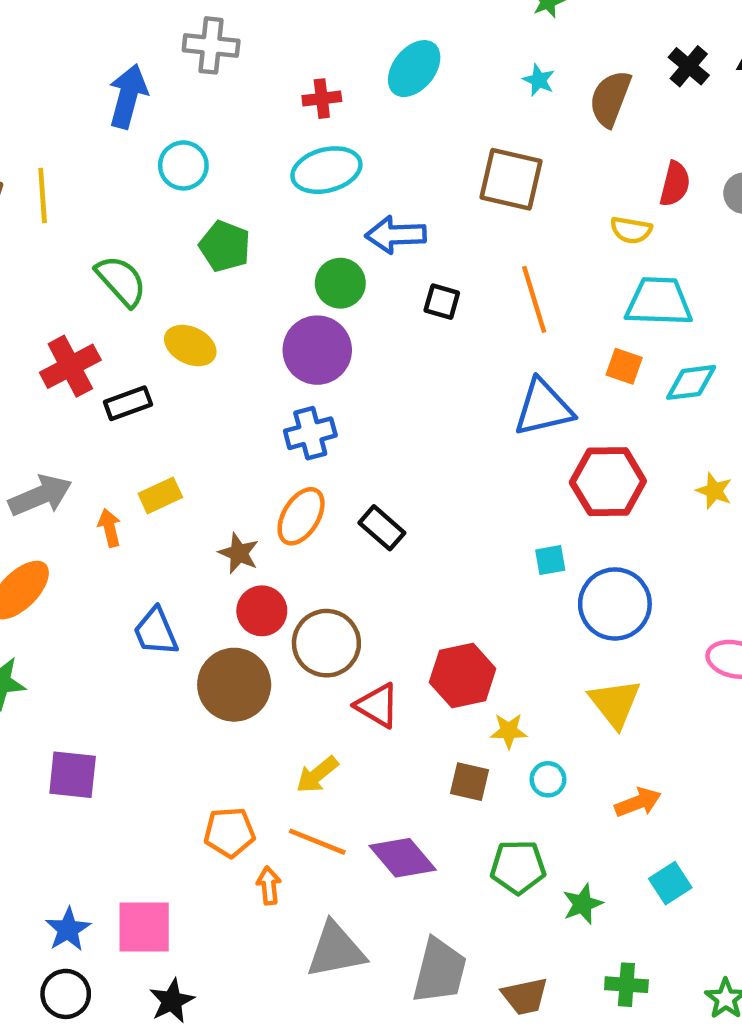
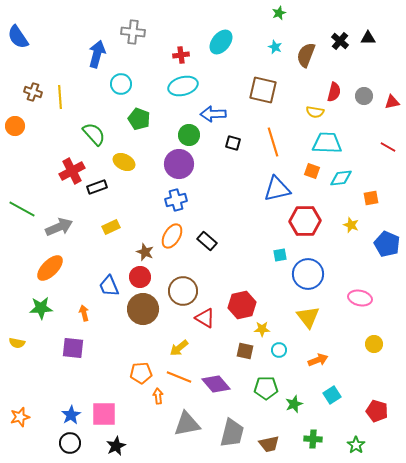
orange arrow: (110, 528) -> (84, 313), moved
red circle: (262, 611) -> (140, 277), moved

